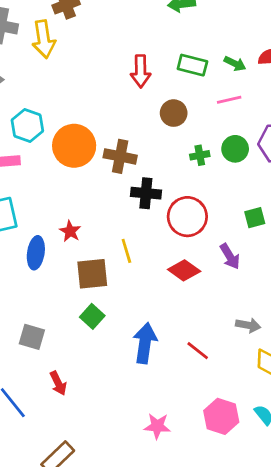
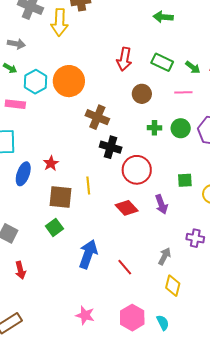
orange circle: (74, 146) -> (69, 81), moved
gray arrow: (248, 325) -> (165, 256), turned -84

